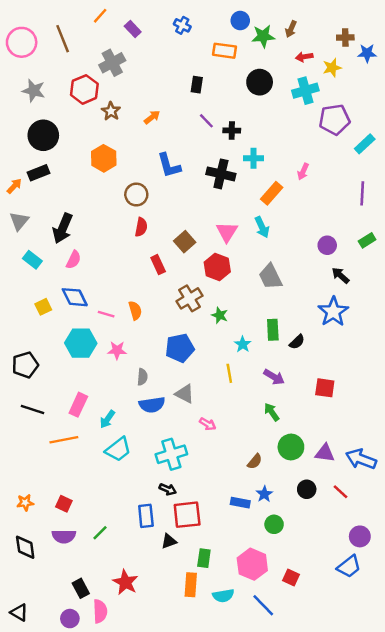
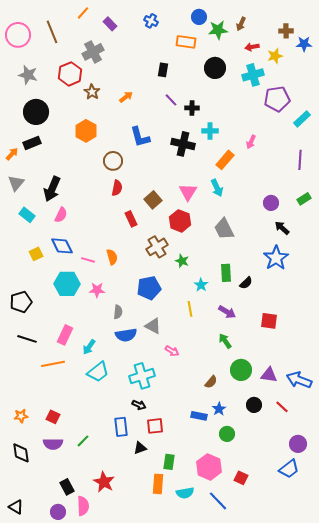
red square: (187, 515) -> (155, 426), size x0.7

